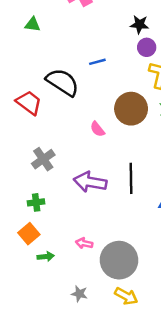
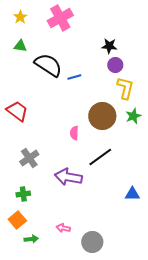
black semicircle: (63, 82) -> (48, 65), moved
pink semicircle: (97, 129) -> (74, 133), turned 40
black line: (131, 178) -> (100, 157), moved, turned 55
gray circle: (119, 260) -> (92, 242), size x0.7

